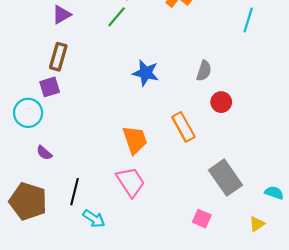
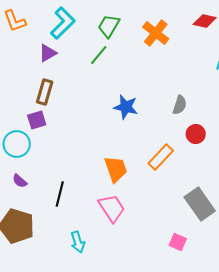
orange rectangle: (183, 127) -> (161, 157), turned 72
purple semicircle: (44, 153) -> (20, 181), moved
black line: (74, 192) -> (60, 194), moved
cyan arrow: (94, 219) -> (78, 242), turned 40

